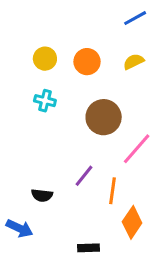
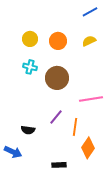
brown circle: (104, 117) -> (57, 78), moved
pink line: (137, 149) -> (91, 99), turned 40

